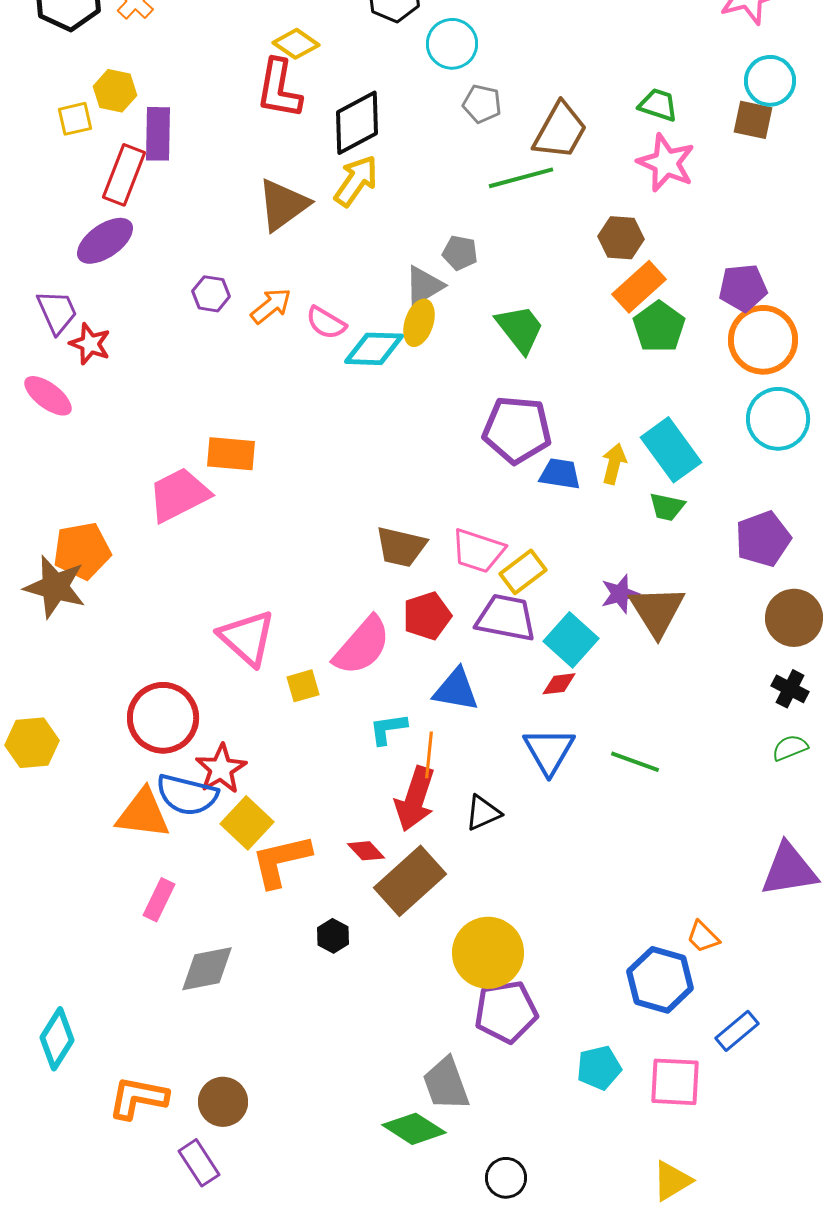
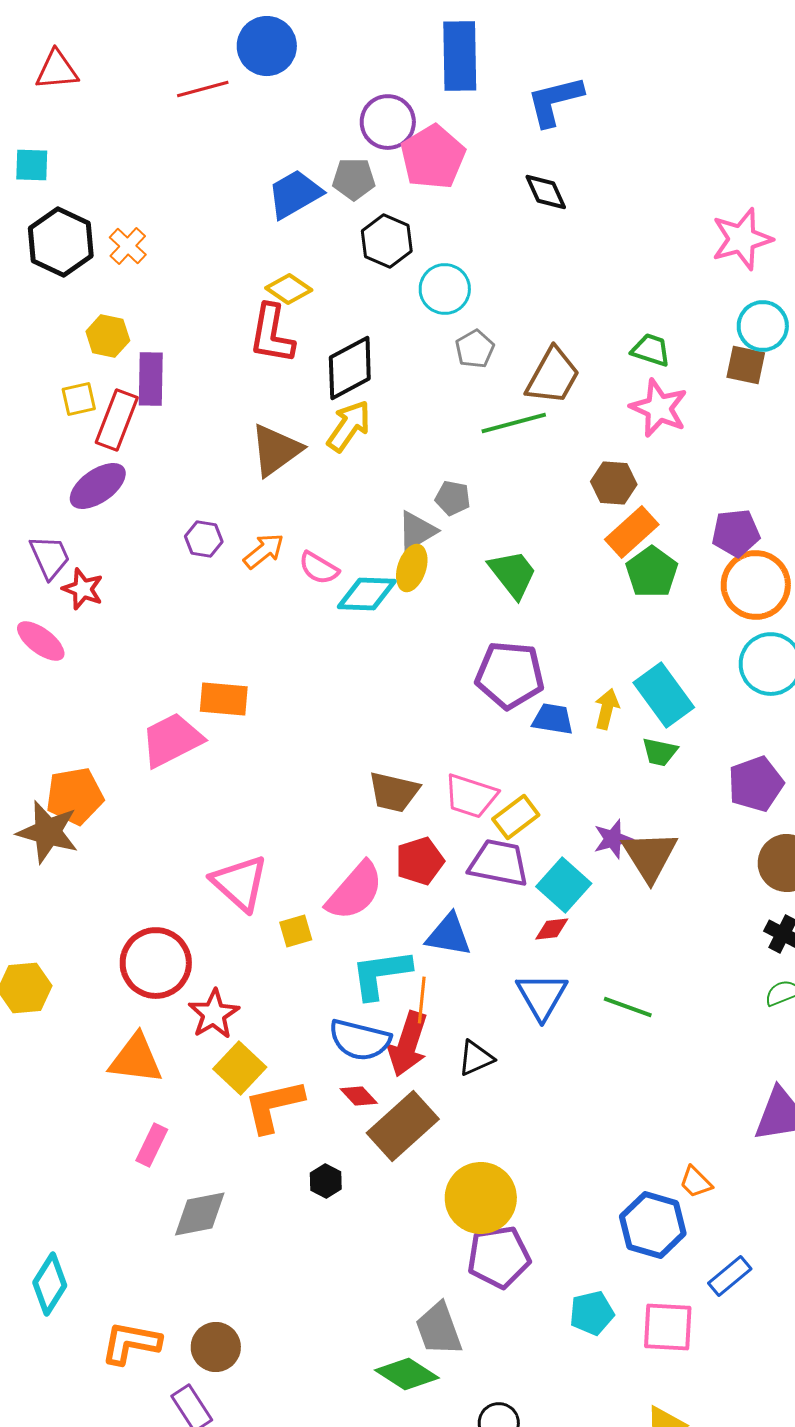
gray pentagon: (482, 104) -> (475, 349), turned 30
yellow square: (75, 119) -> (79, 399), moved
cyan L-shape: (388, 729) -> (381, 974), size x1.6
blue semicircle: (187, 795) -> (360, 1040), moved

